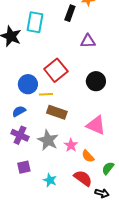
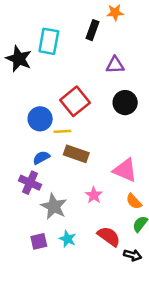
black circle: (96, 81) -> (125, 103), moved
blue semicircle: (19, 111) -> (41, 158), moved
gray star: (48, 140) -> (54, 206), moved
orange semicircle: (88, 156) -> (134, 201), moved
purple square: (24, 167) -> (39, 241), moved

